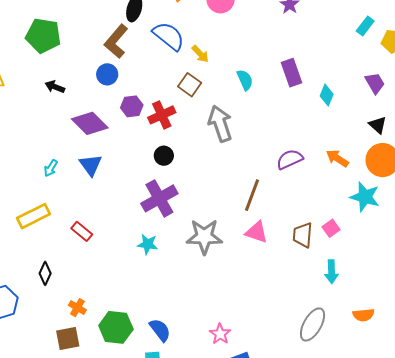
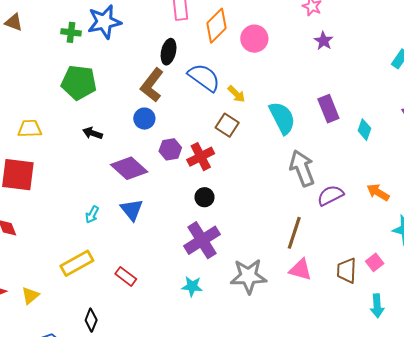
cyan semicircle: (245, 80) -> (282, 118), size x1.6
gray arrow: (220, 124) -> (302, 168), moved

